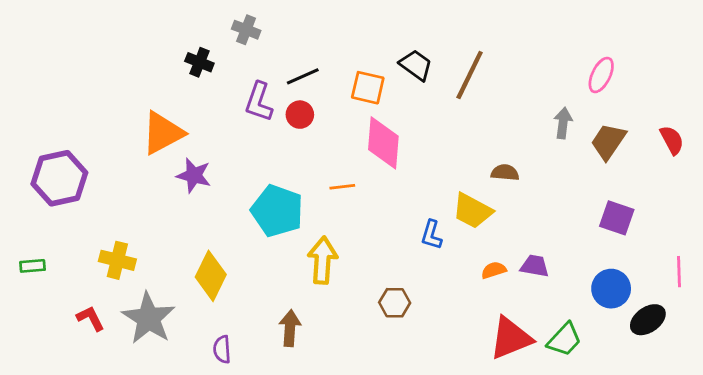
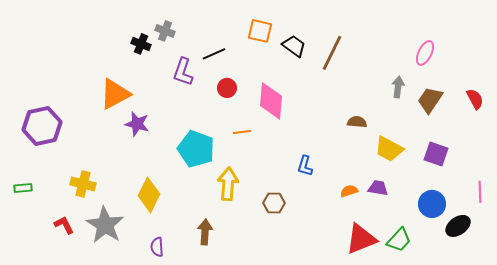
gray cross: (246, 30) -> (165, 31), moved
orange square: (368, 88) -> (260, 31), moved
red circle: (300, 115) -> (227, 88), moved
yellow trapezoid: (472, 211) -> (389, 149), moved
brown hexagon: (395, 303) -> (274, 203), moved

